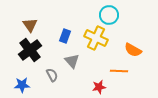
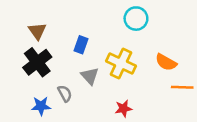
yellow cross: (96, 38) -> (121, 63), moved
orange line: (119, 71) -> (182, 87), moved
blue star: (22, 85) -> (41, 106), moved

